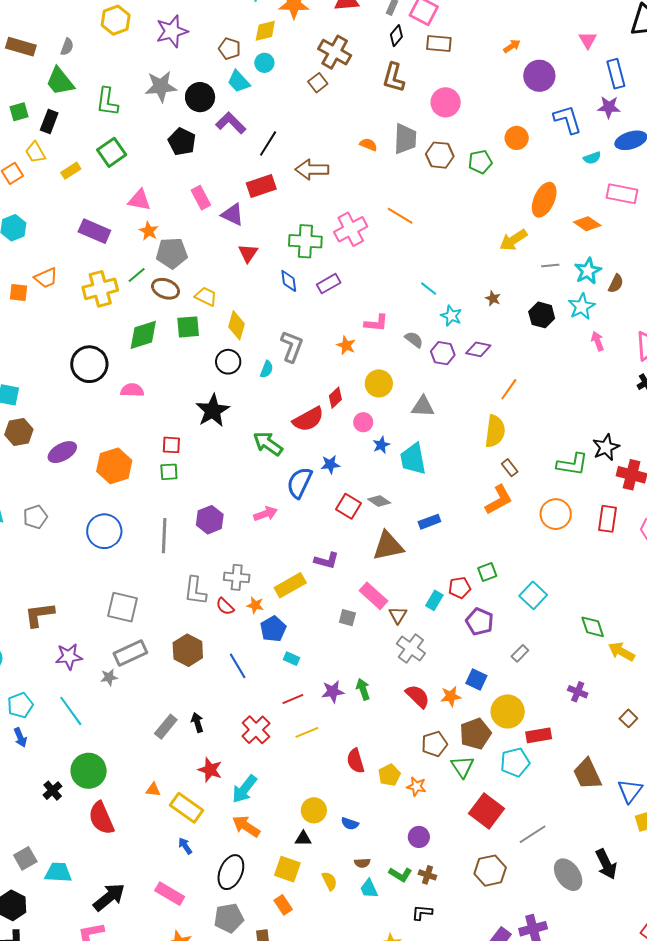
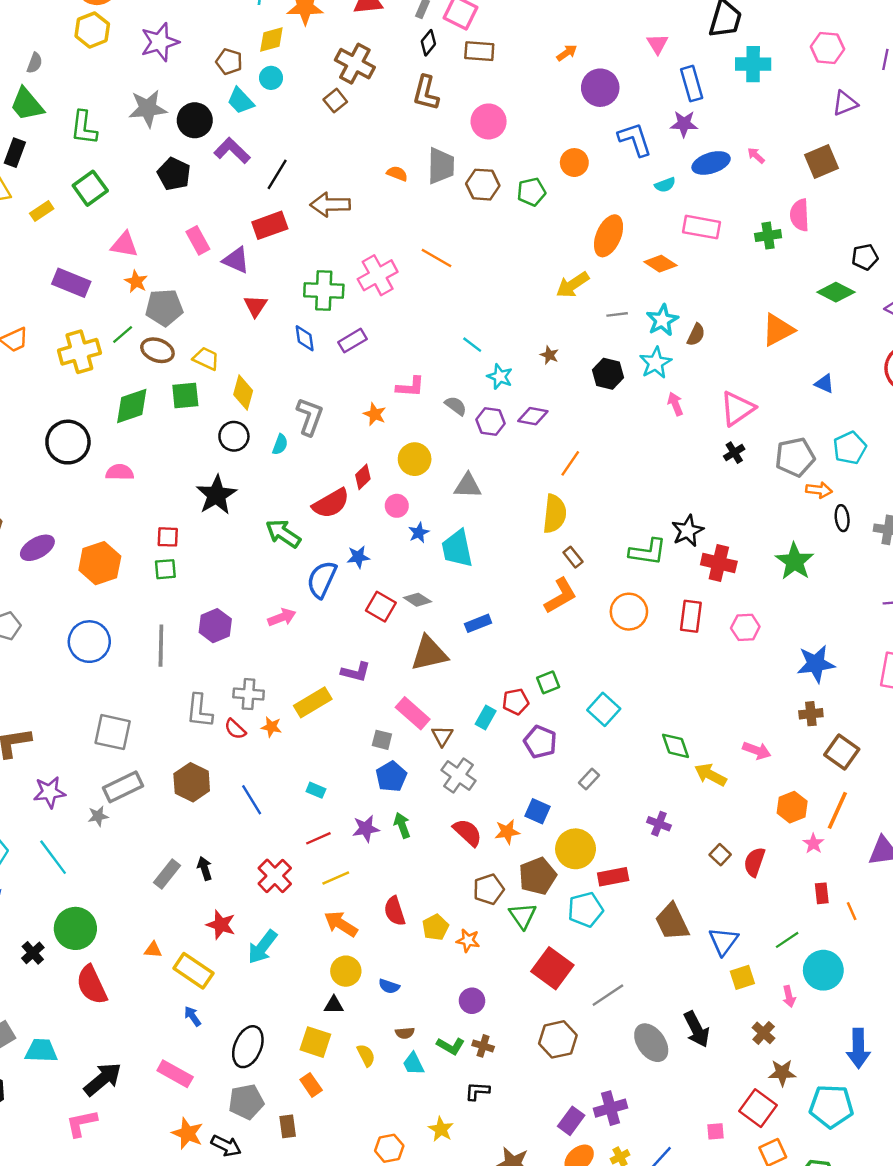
blue pentagon: (273, 629) -> (391, 776), moved
orange arrow: (246, 826) -> (341, 924), moved

